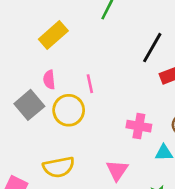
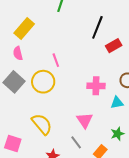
pink semicircle: (49, 80) -> (18, 53), moved
yellow semicircle: (59, 167) -> (42, 124), turned -110

